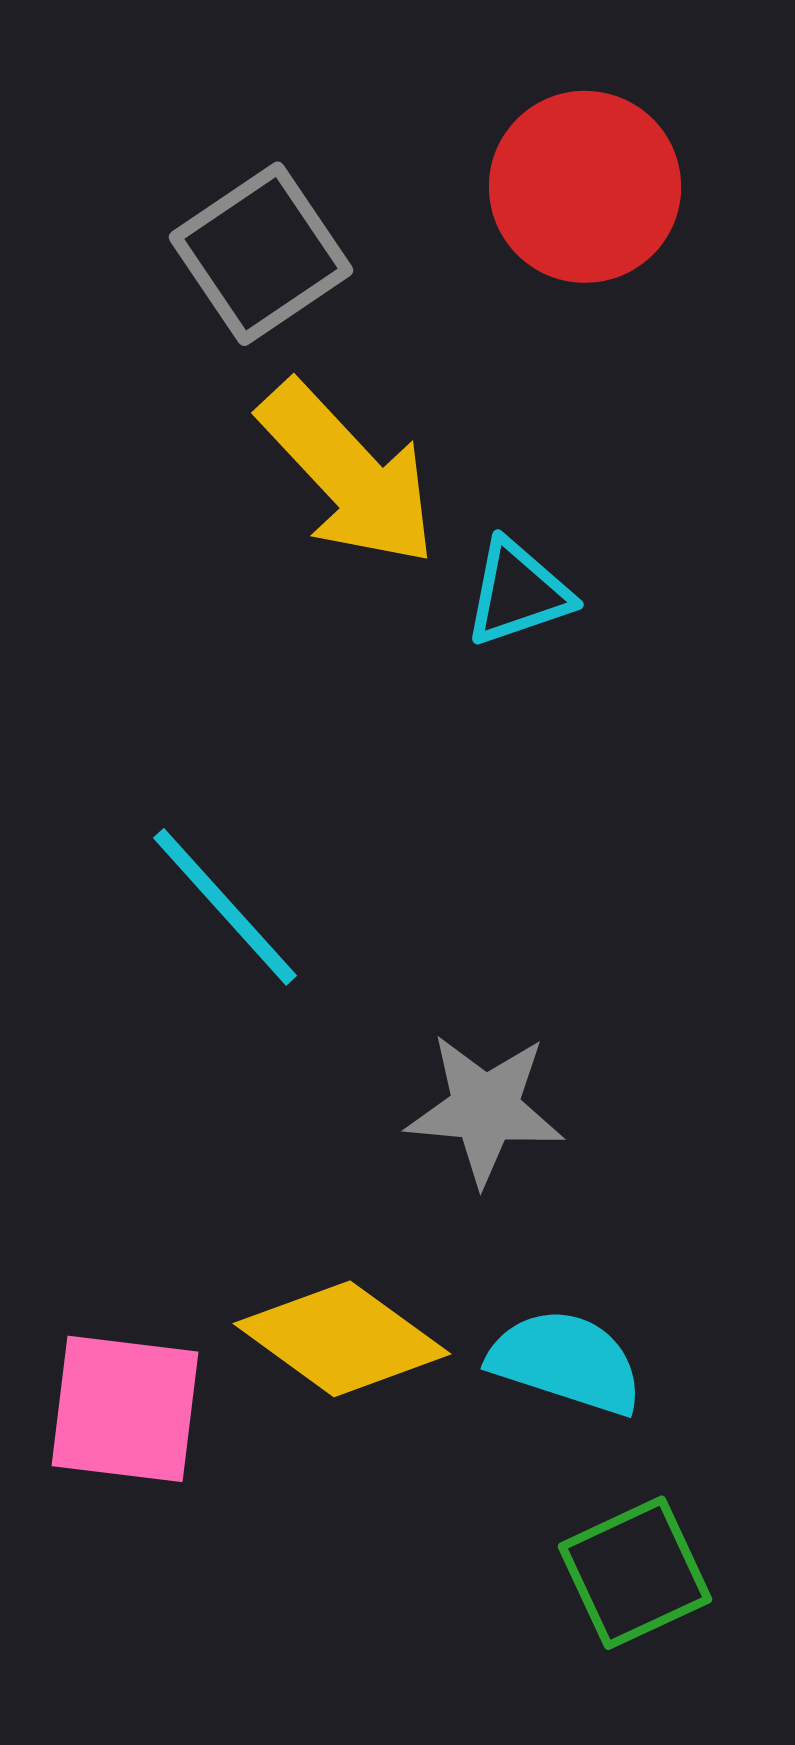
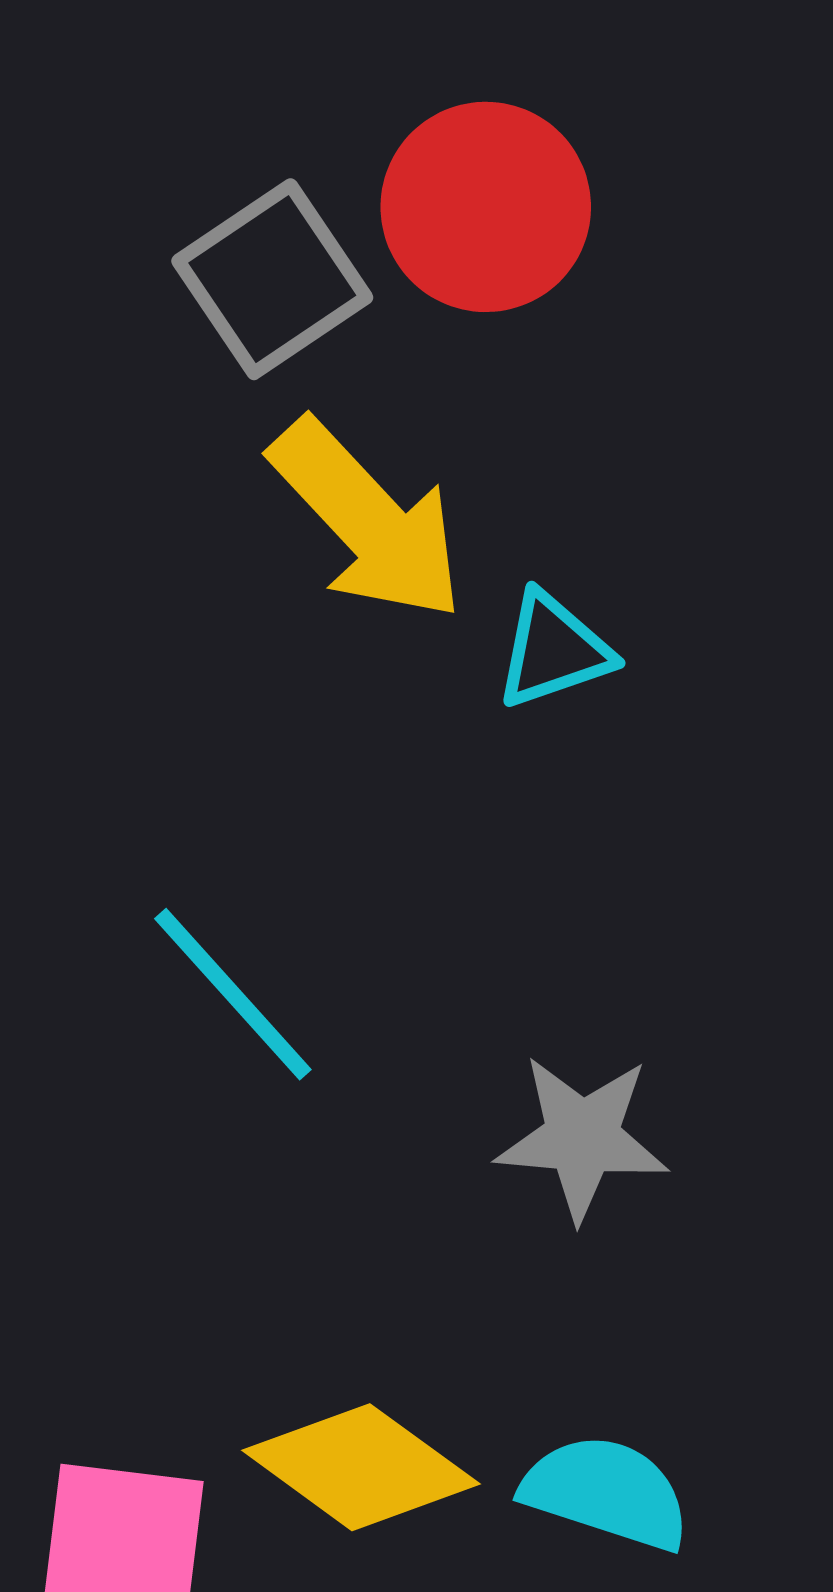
red circle: (585, 187) -> (486, 207), moved
gray star: (485, 1109) -> (582, 1138), moved

